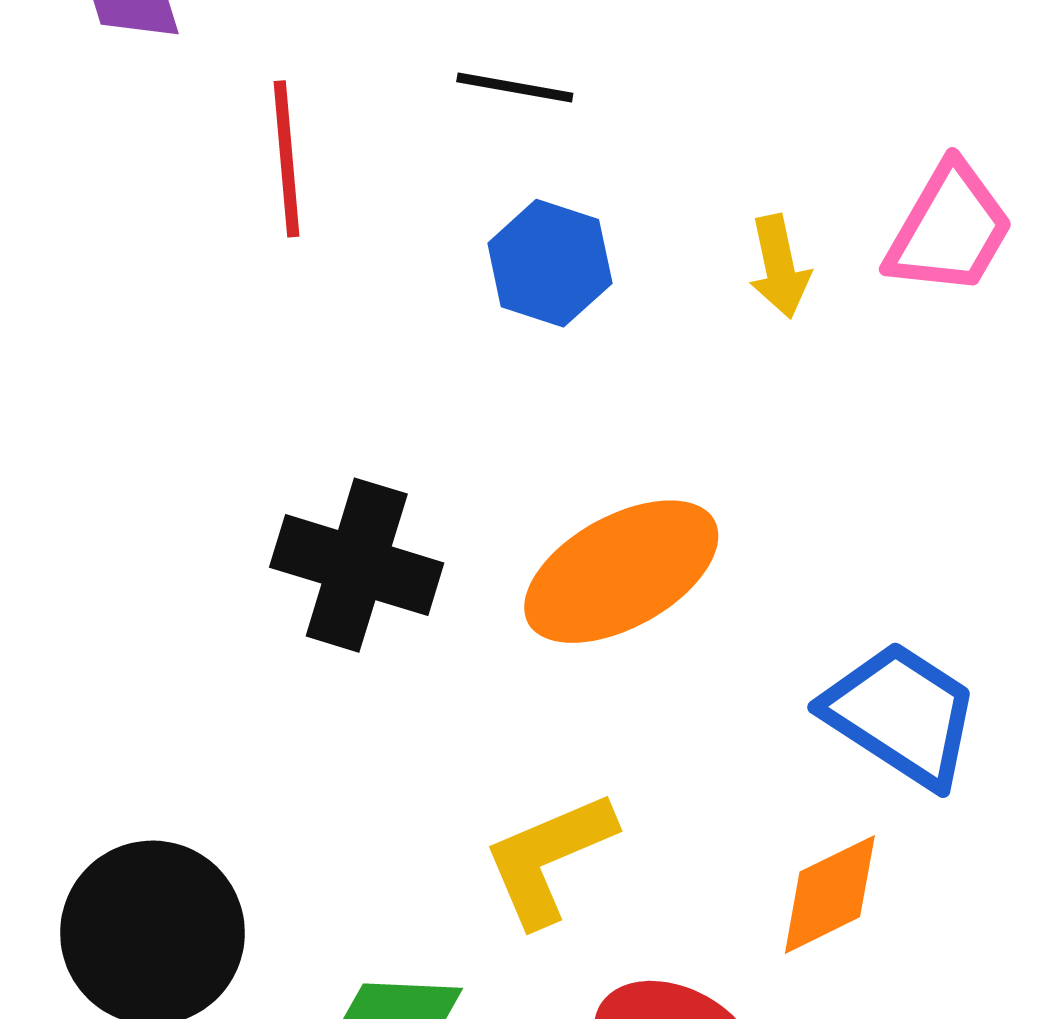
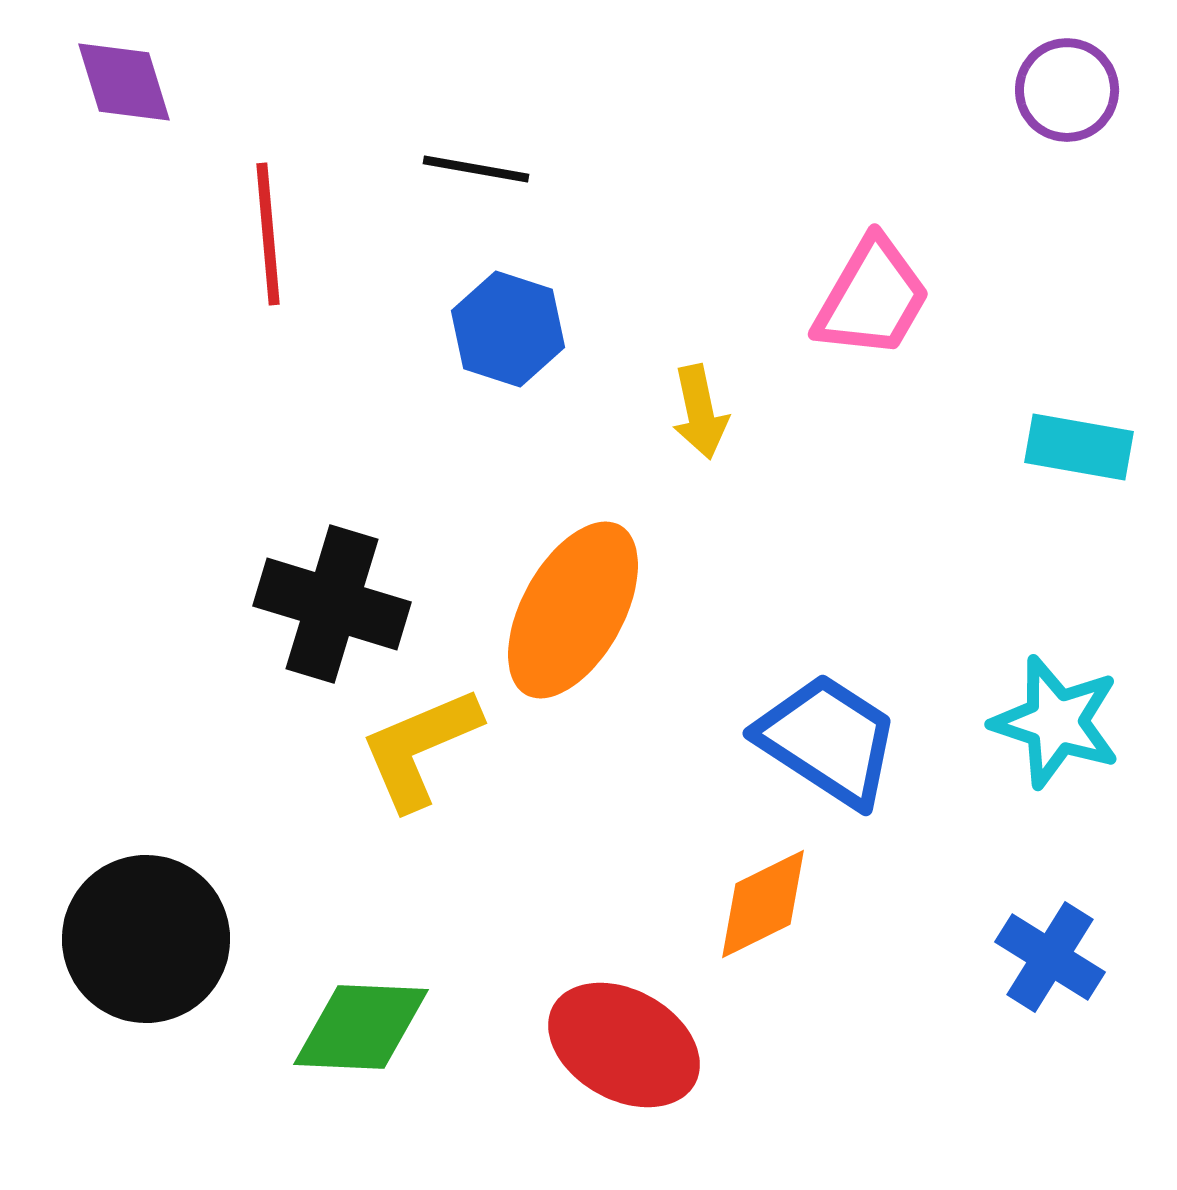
yellow arrow: (779, 266) -> (700, 412), moved
orange ellipse: (621, 572) -> (573, 610), turned -32
yellow L-shape: (549, 858) -> (420, 748), moved

